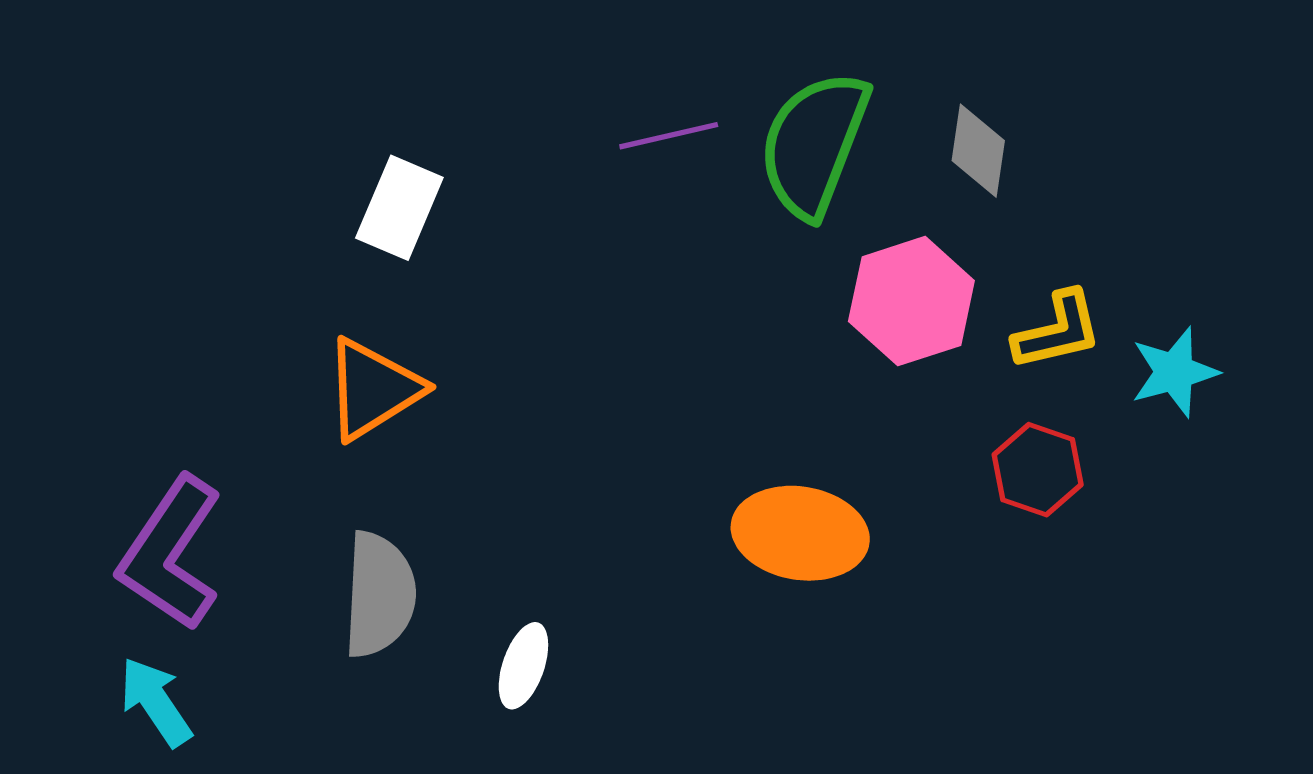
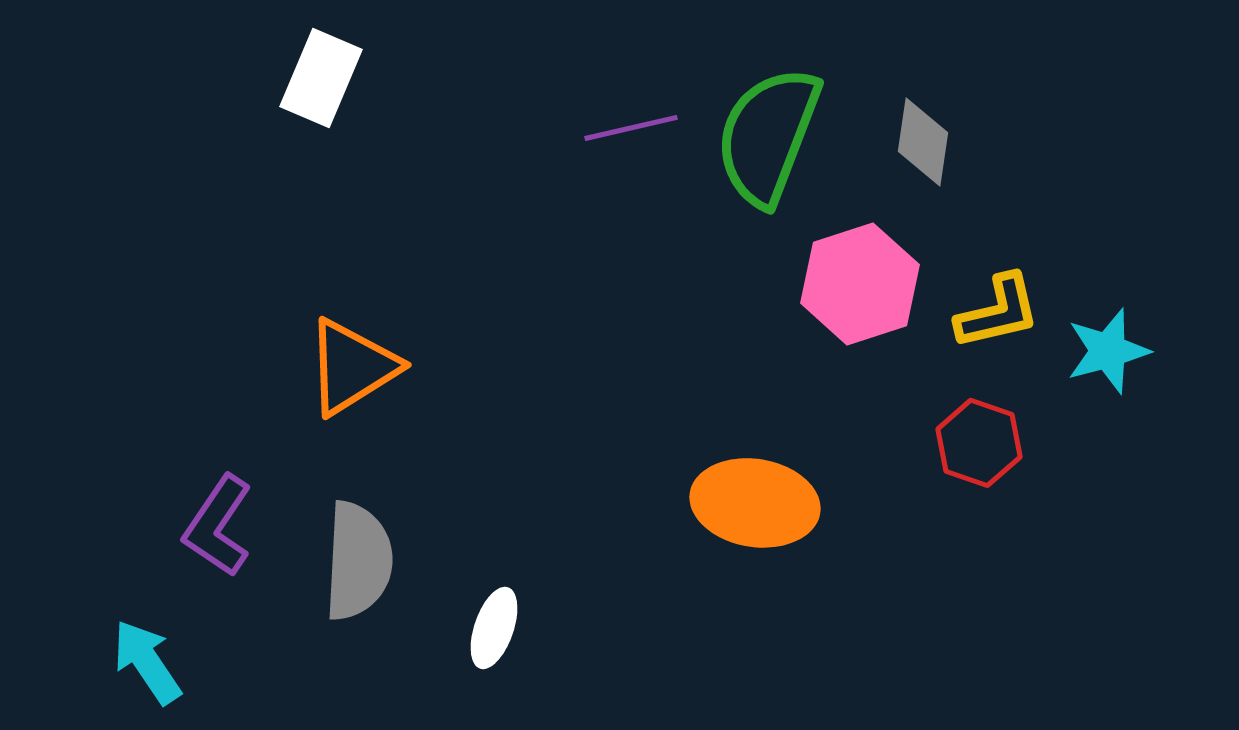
white rectangle: (399, 208) -> (321, 78), moved
purple L-shape: (170, 553) -> (218, 526), moved, size x0.7

